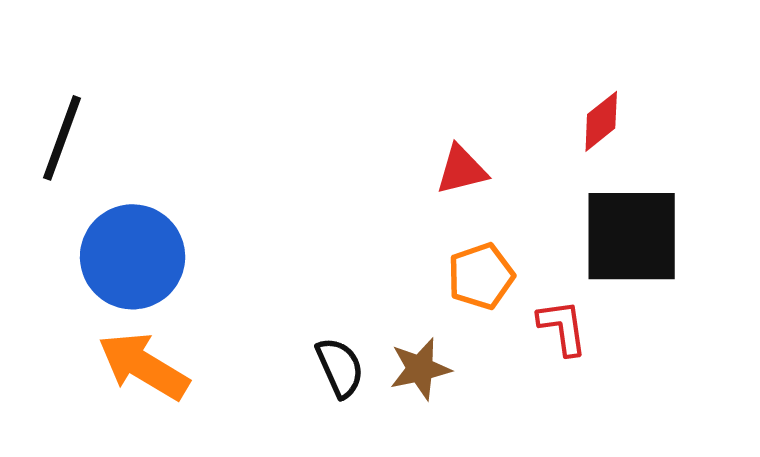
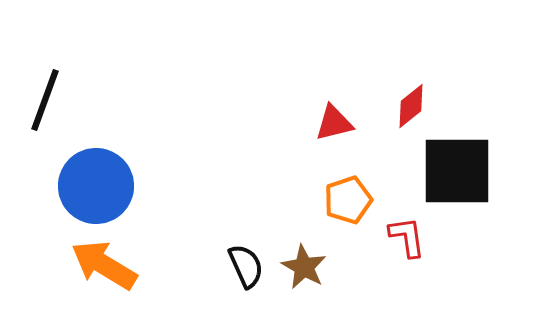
red diamond: (601, 121) -> (411, 106), moved
brown star: (420, 369) -> (304, 267), turned -30

